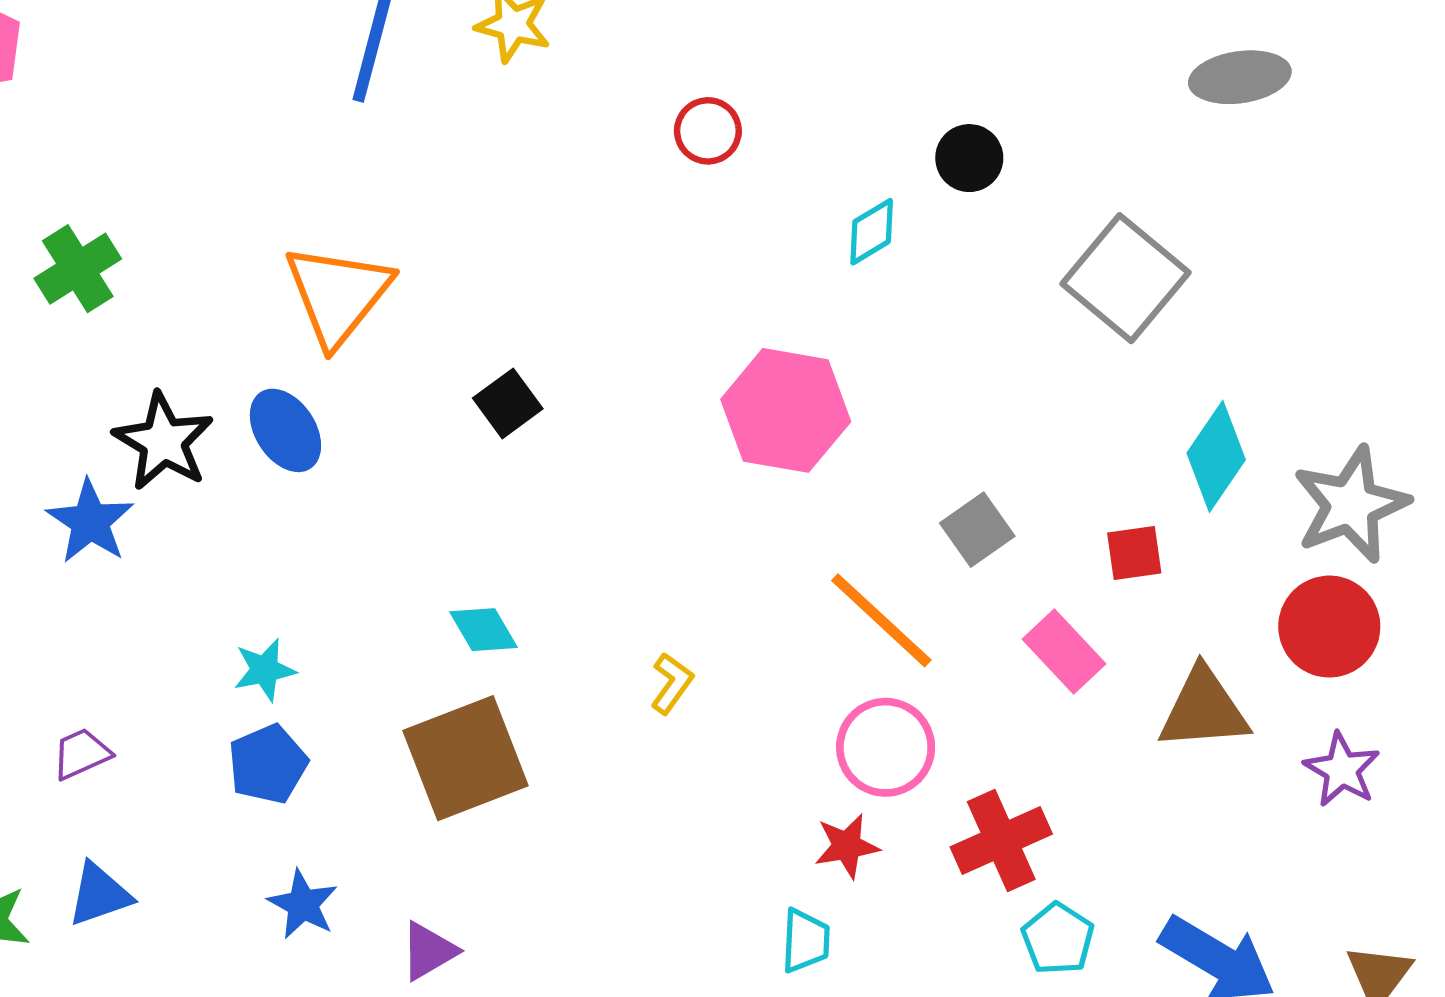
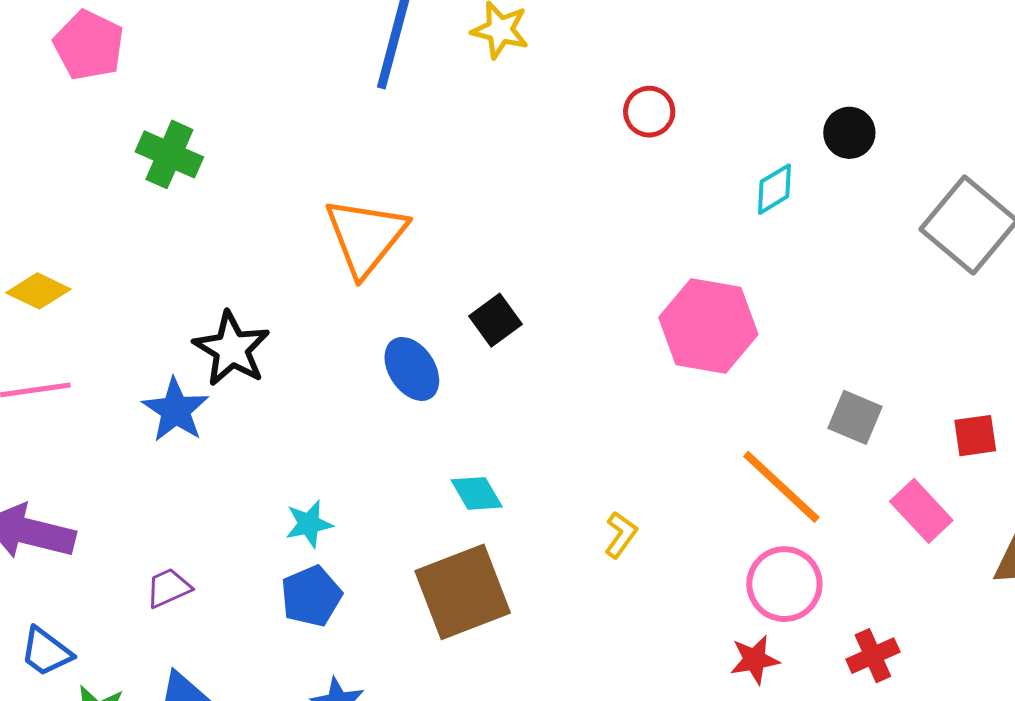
green cross: (78, 269) -> (169, 154), moved, turned -34
blue ellipse: (285, 430) -> (412, 369), moved
gray square: (977, 530) -> (855, 417), turned -32
red cross: (1001, 841) -> (873, 656), size x0.7

